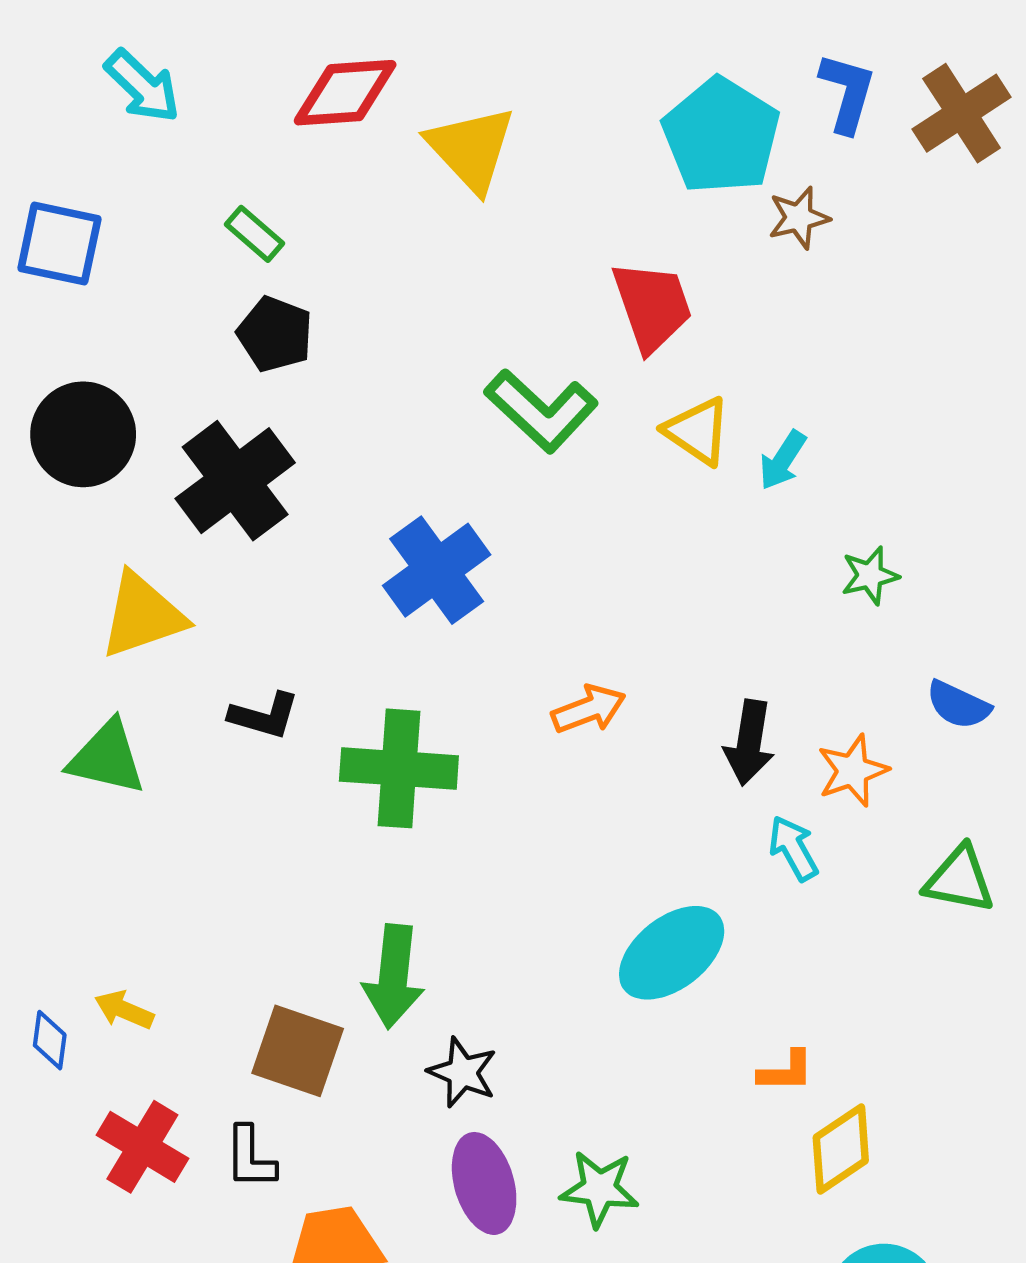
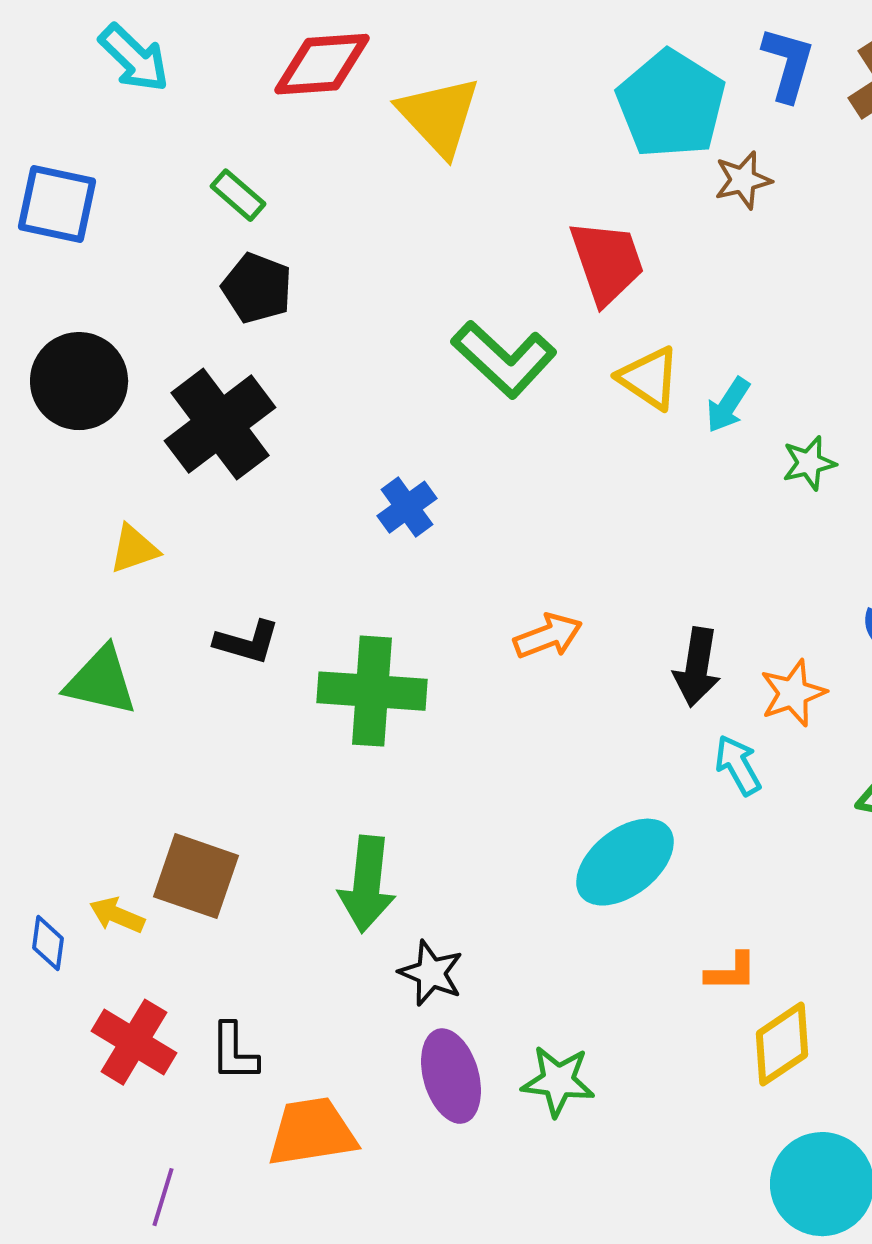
blue cross: (437, 570) -> (407, 507), size x0.6
green star: (870, 576) -> (809, 463), moved
yellow triangle: (142, 615) -> (134, 549), size x0.6
brown square: (298, 1051) -> (196, 876), moved

